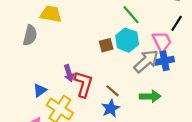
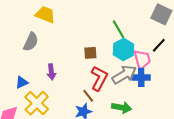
gray semicircle: (30, 35) -> (31, 42), moved
cyan hexagon: (127, 40) -> (124, 50), moved
red L-shape: (83, 84) -> (99, 78), moved

